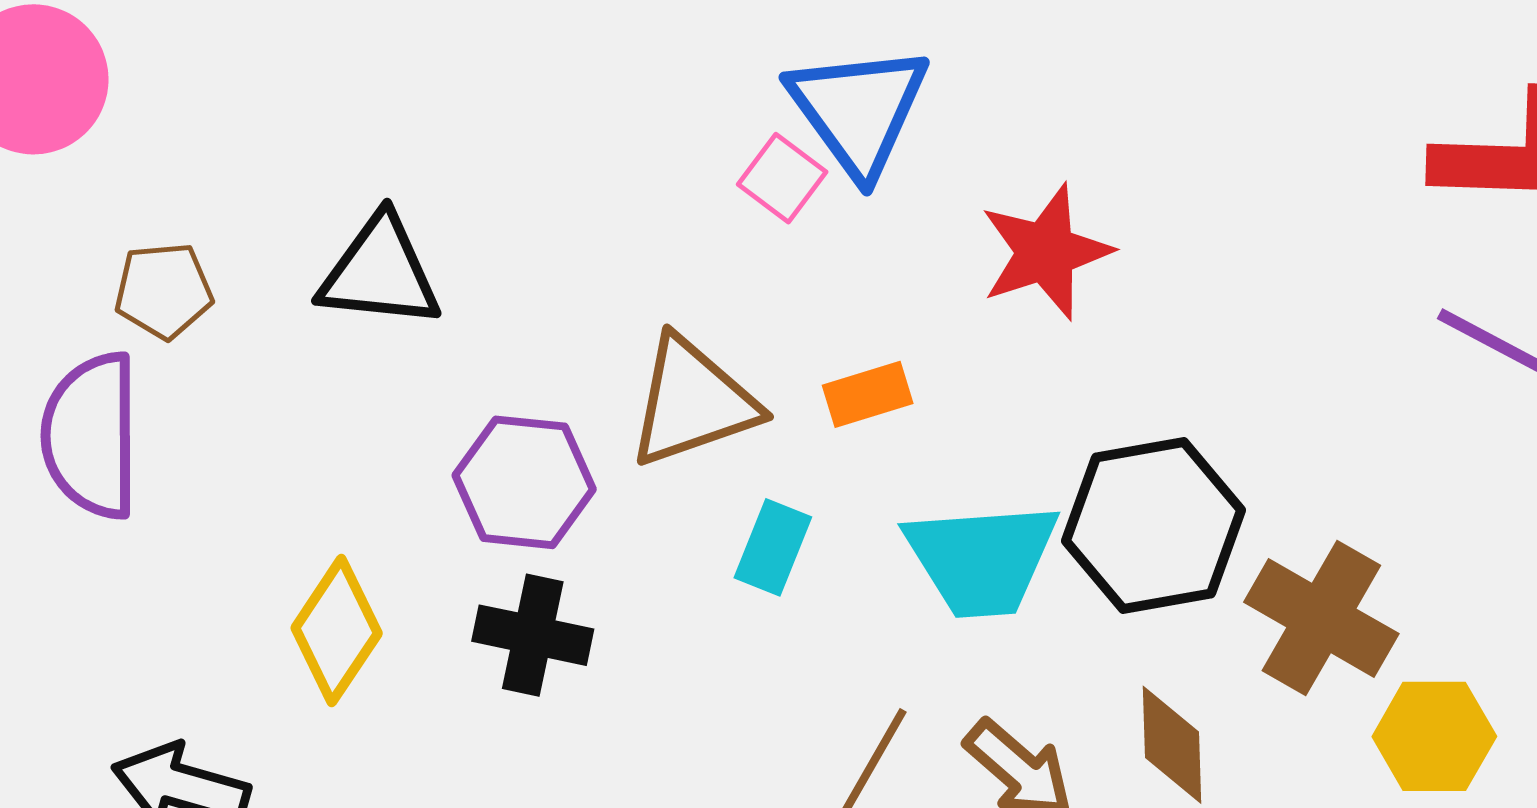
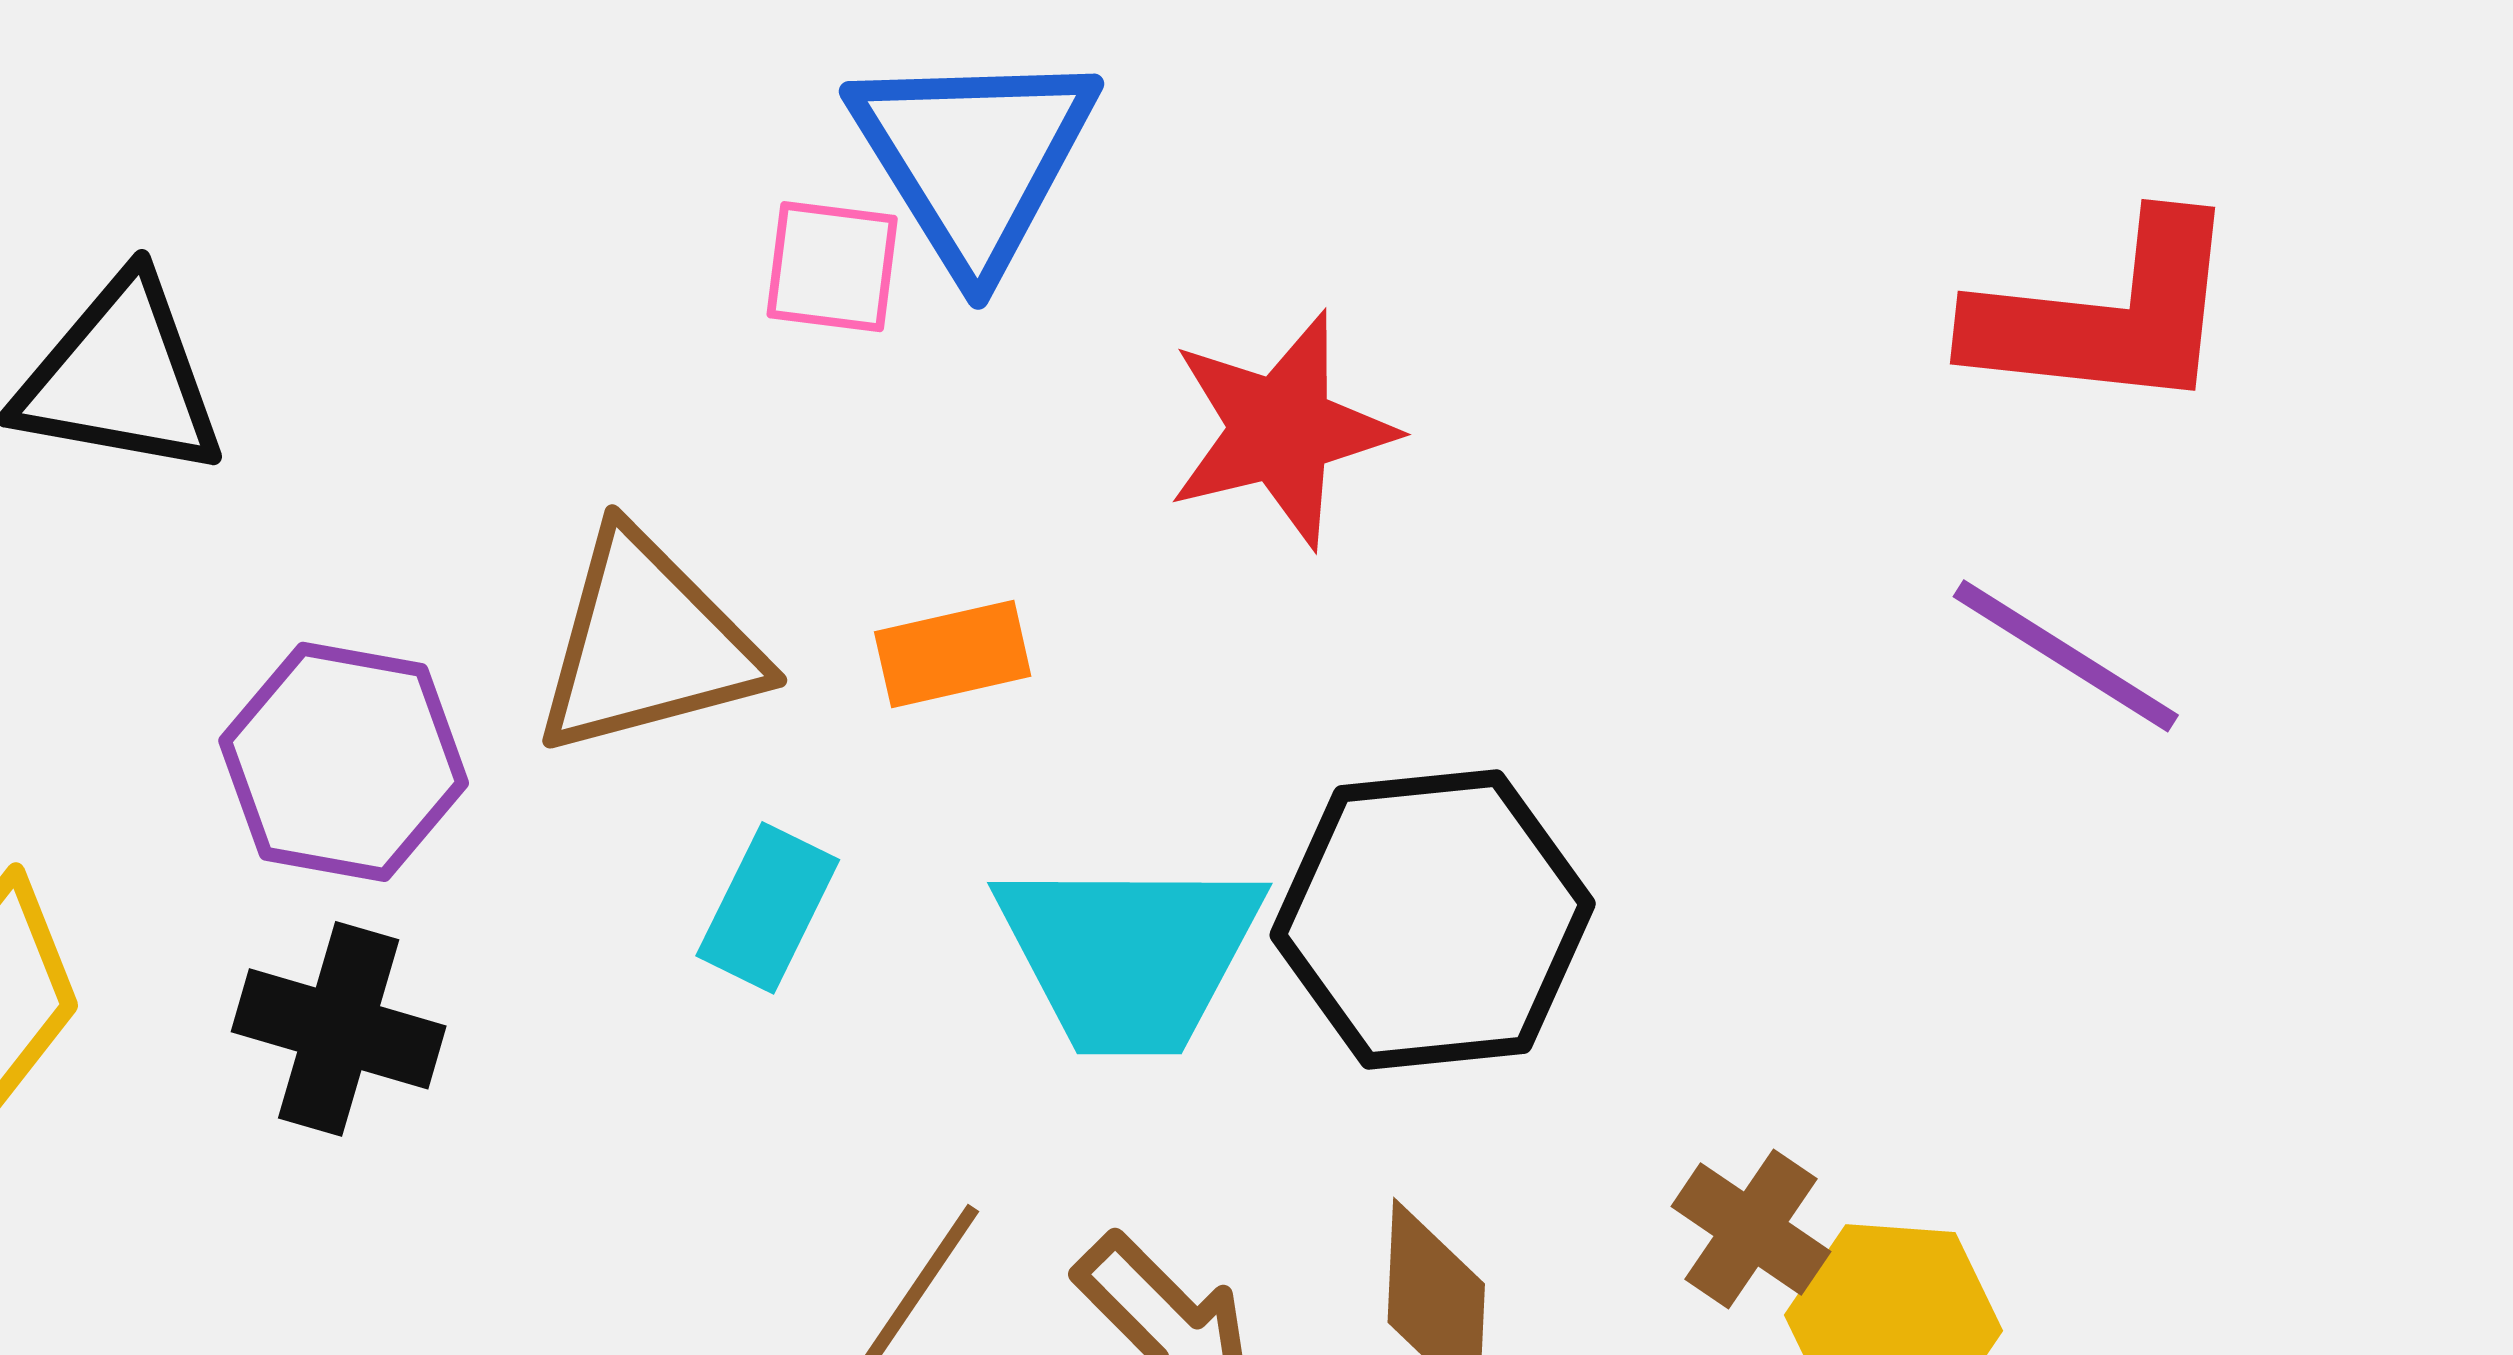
pink square: (782, 178) -> (832, 267), turned -34
brown cross: (1321, 618) -> (1751, 1229), moved, size x0.6

